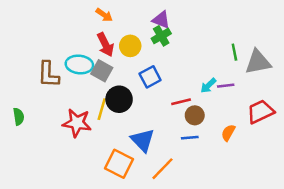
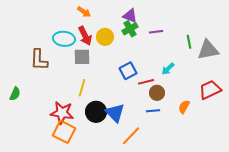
cyan ellipse: (79, 64) -> (64, 39), moved
gray square: (102, 71) -> (82, 57), turned -30
blue square: (150, 77) -> (128, 71), moved
purple line: (226, 86) -> (156, 32), moved
black circle: (119, 99) -> (96, 112), moved
green semicircle: (19, 117) -> (15, 94), turned 32
red star: (77, 123) -> (62, 113), moved
orange square: (119, 164) -> (64, 132), moved

